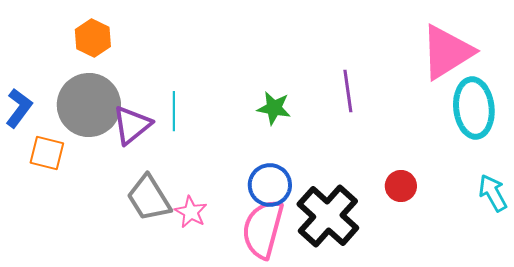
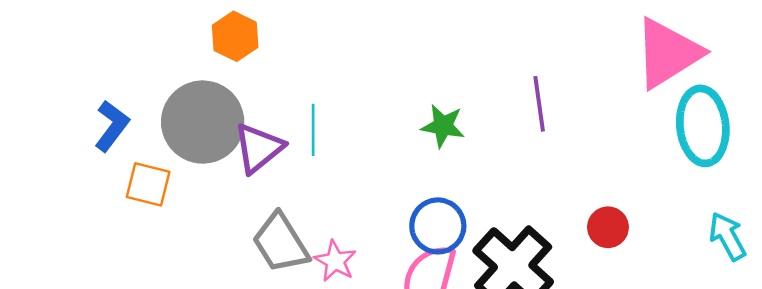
orange hexagon: (93, 38) -> (235, 36), moved

